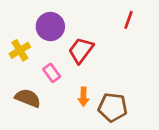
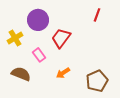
orange arrow: (83, 97) -> (63, 73), turned 56
brown pentagon: (113, 107) -> (97, 81), moved, turned -30

